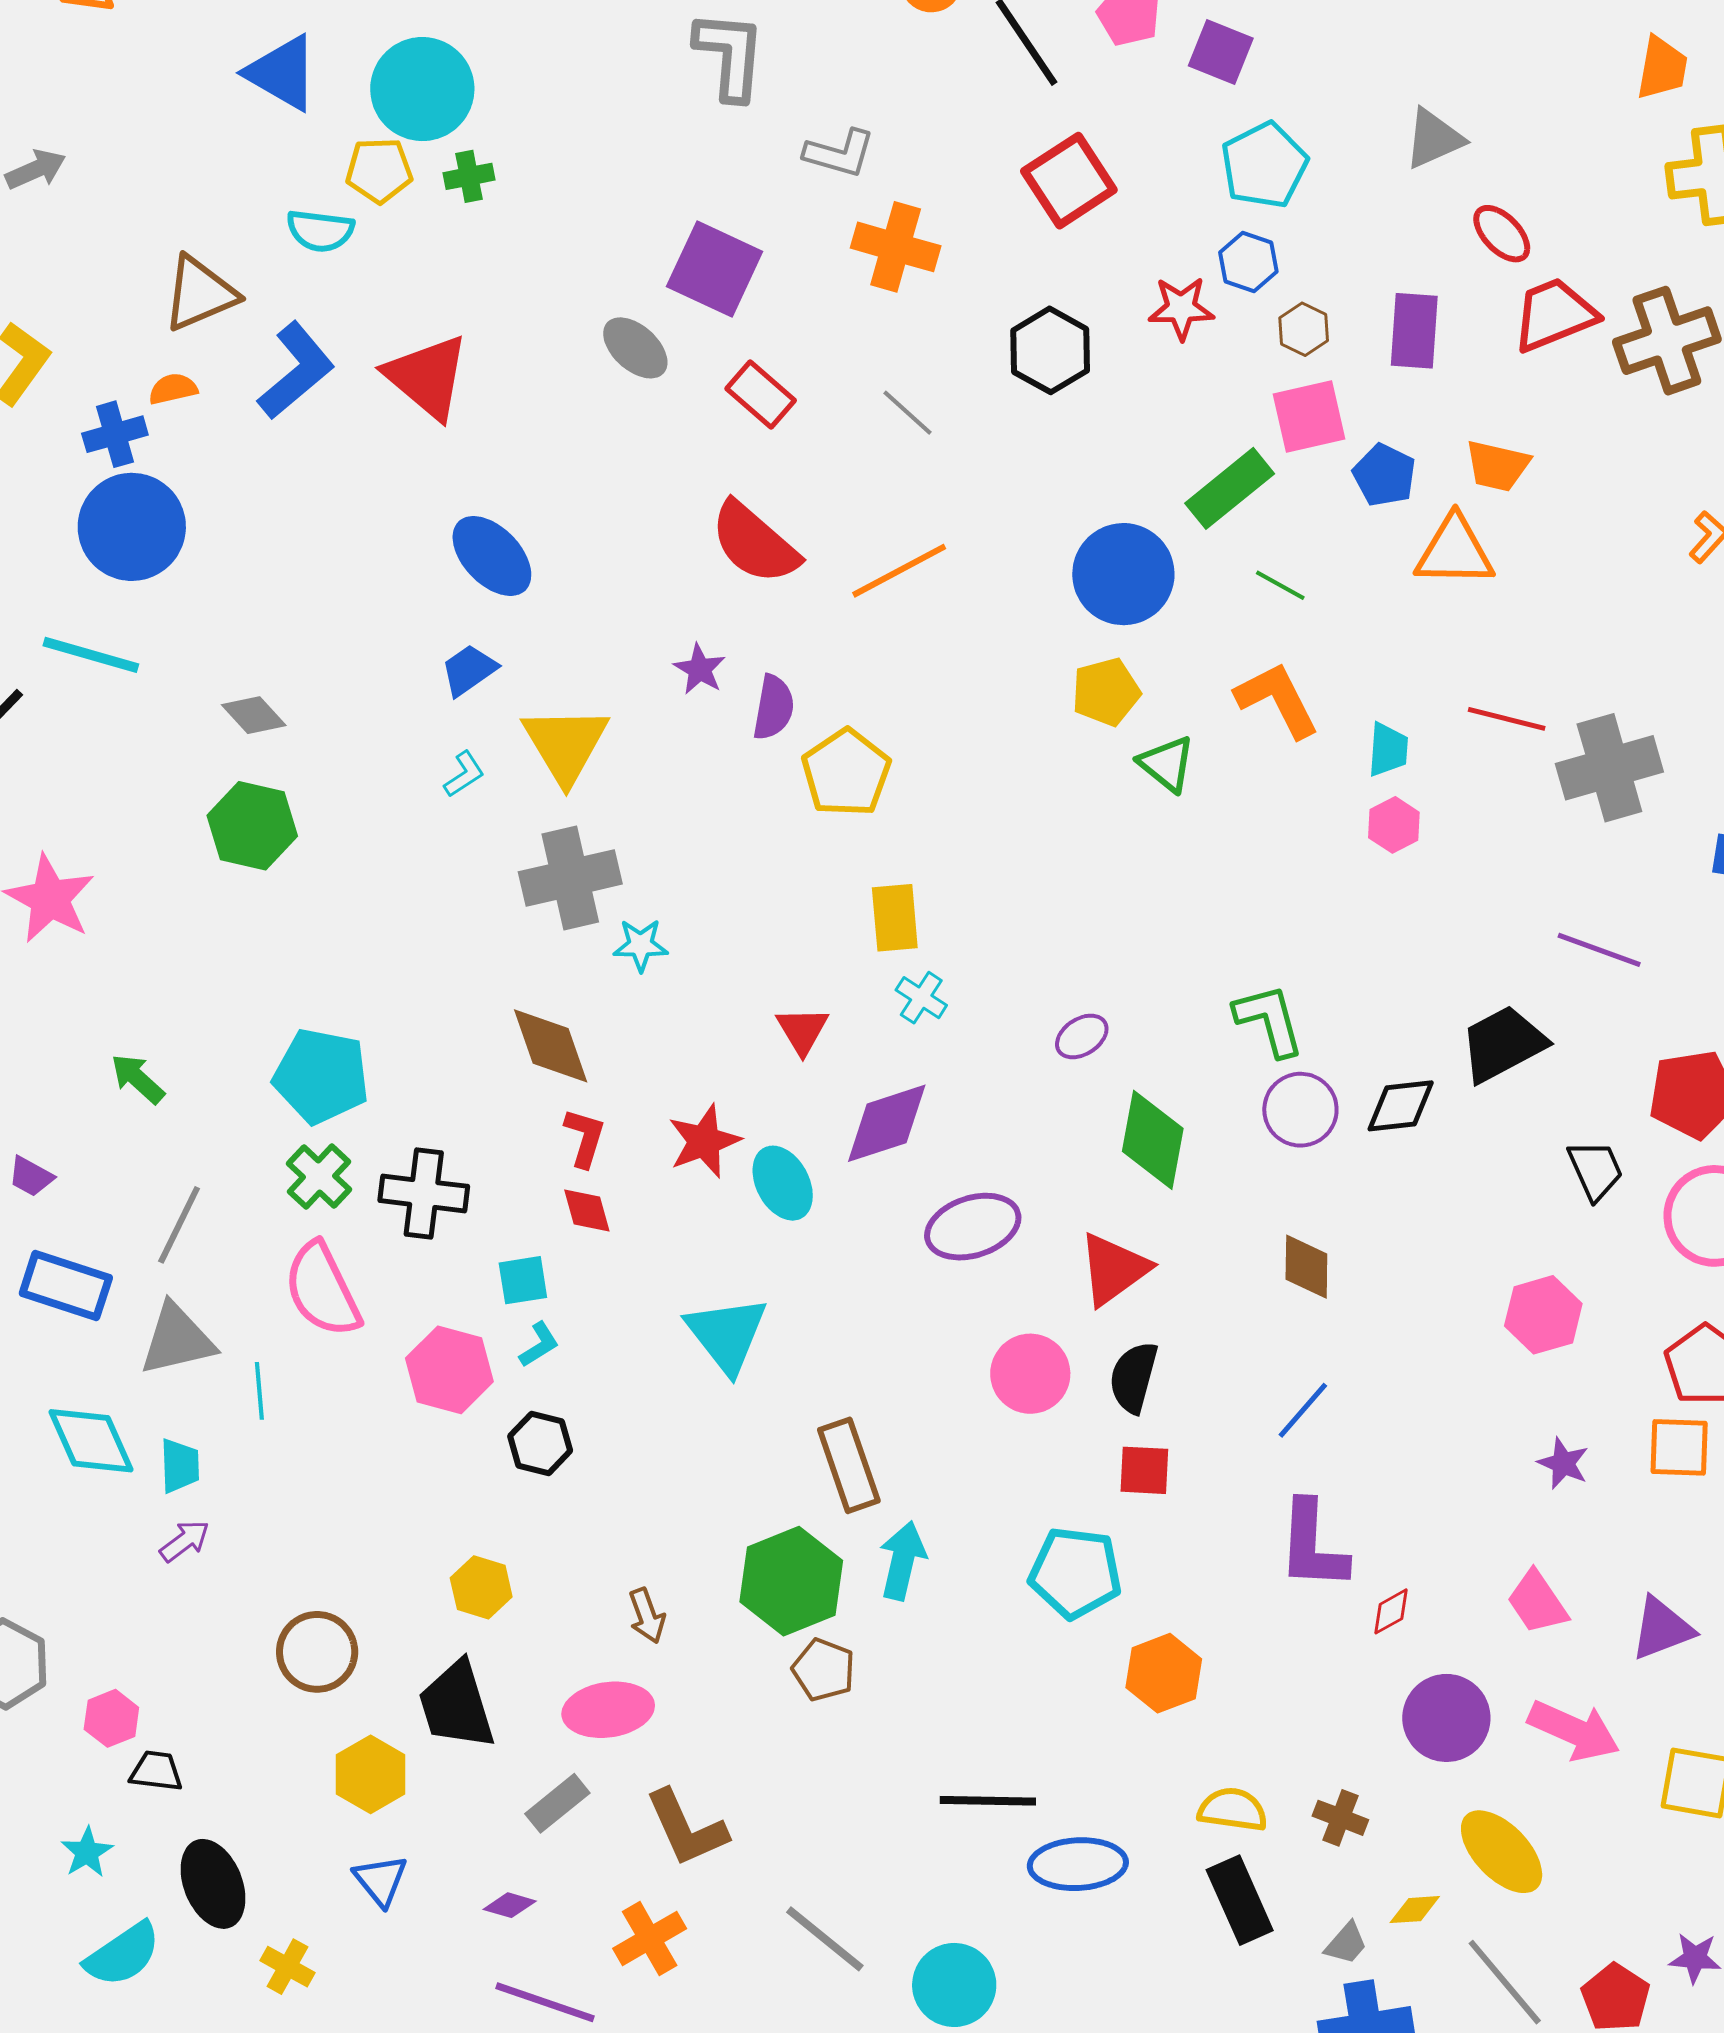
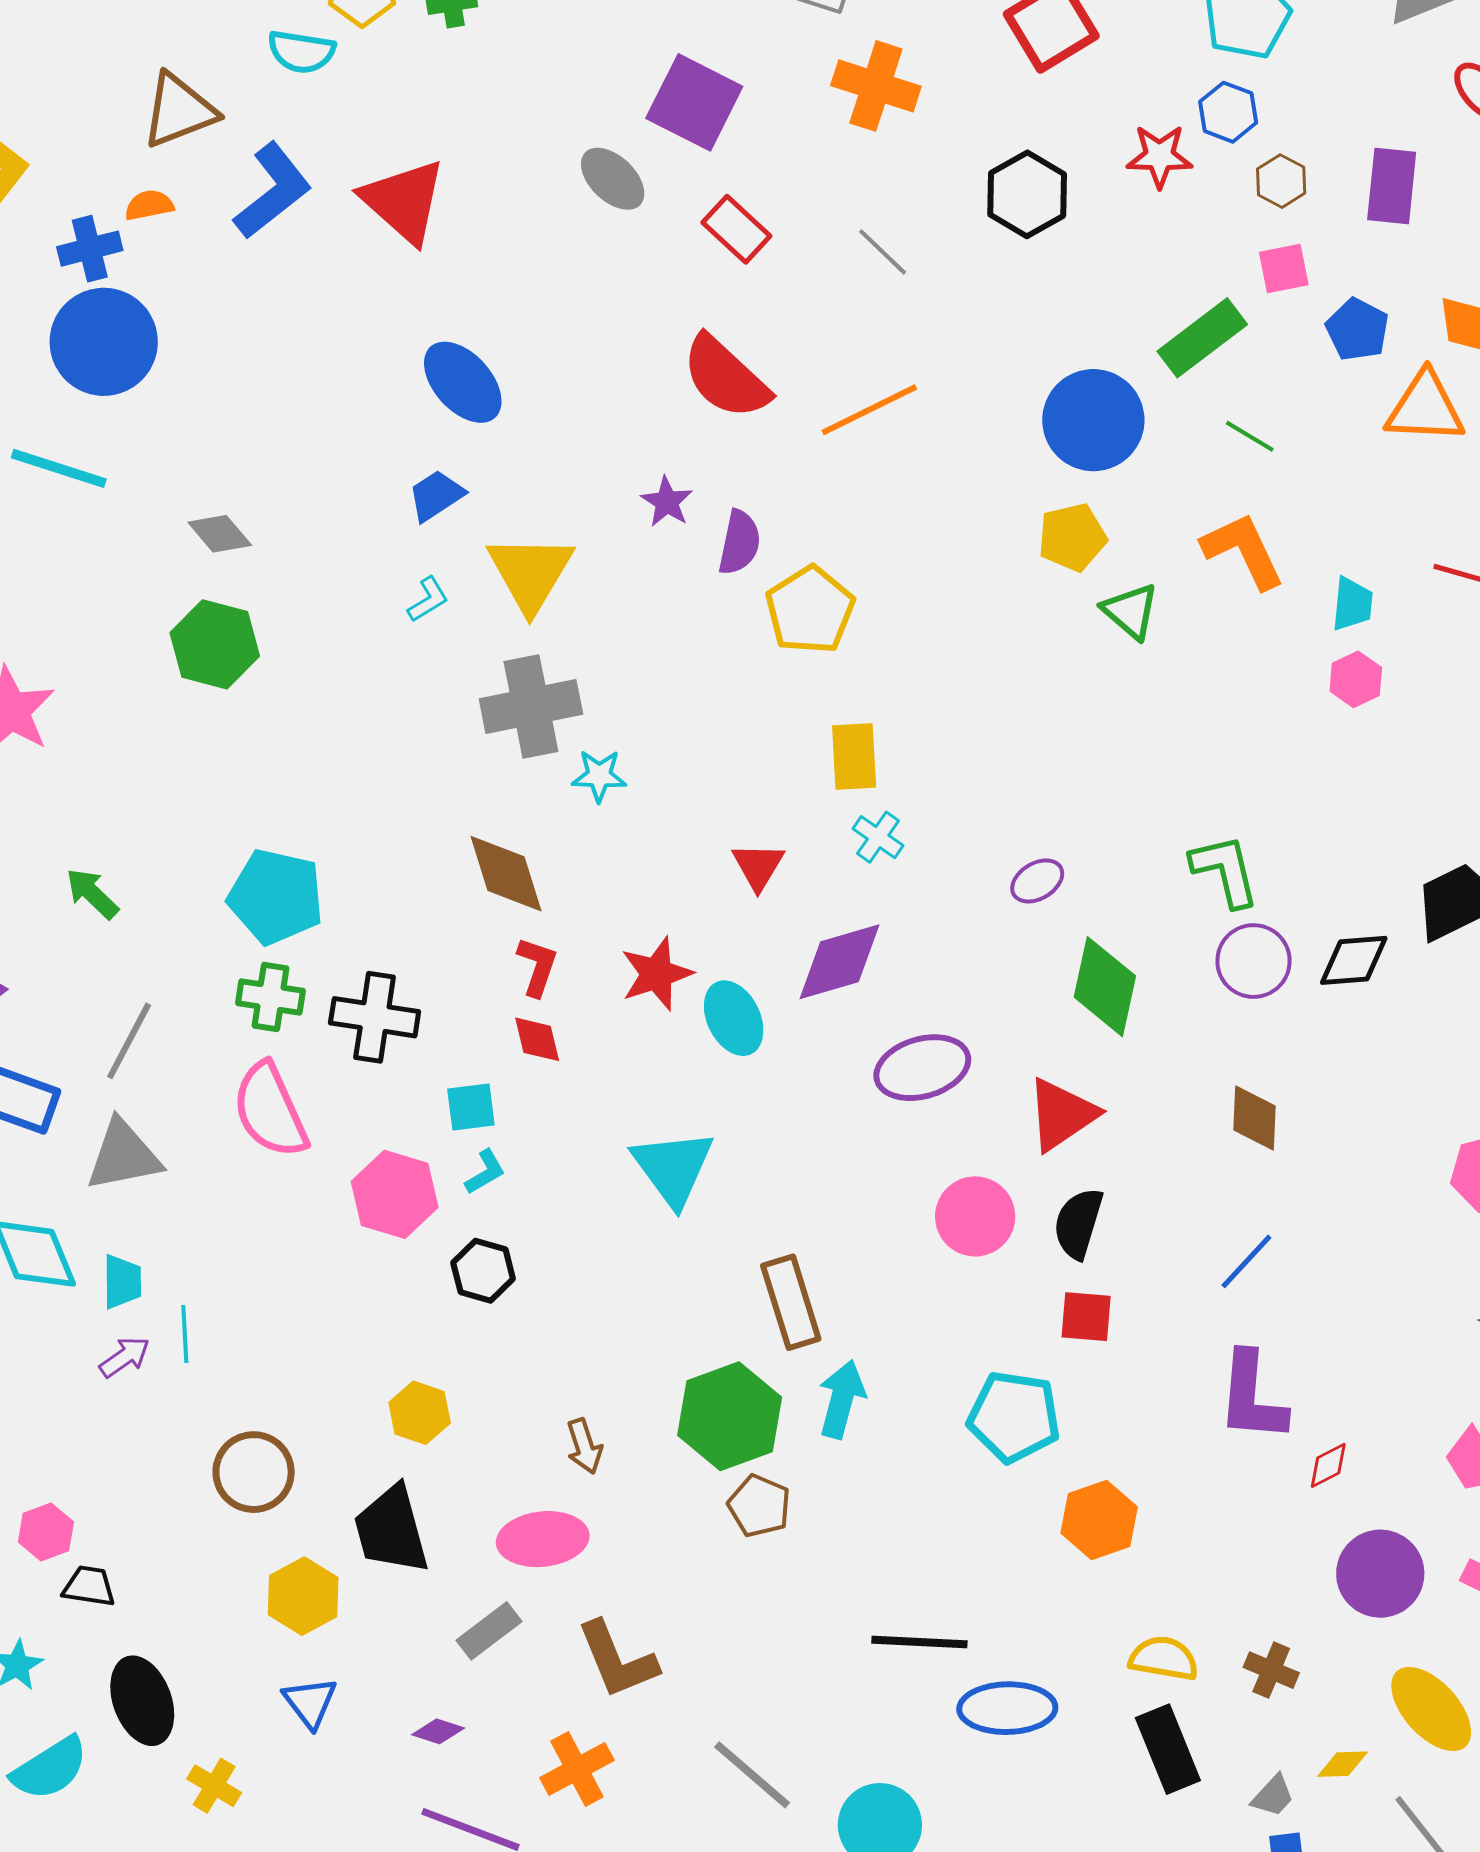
pink square: (1309, 417) -> (1284, 269), size x0.7
green cross: (319, 1177) -> (270, 997), turned -36
cyan line: (259, 1391) -> (185, 1334), moved

